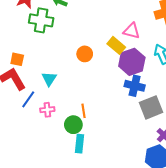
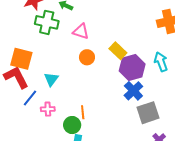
pink triangle: (132, 31) -> (81, 31), moved
orange square: (17, 59) -> (21, 59), size x1.6
blue cross: (135, 86) -> (133, 91), turned 30

